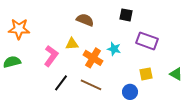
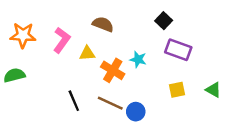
black square: (126, 15) -> (164, 21), moved, turned 32
pink L-shape: (51, 56) -> (62, 40), moved
black line: (61, 83) -> (74, 101), turned -60
blue circle: (130, 92) -> (136, 112), moved

